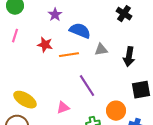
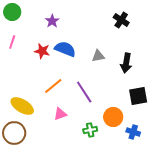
blue semicircle: (80, 31) -> (65, 49), moved
orange line: (69, 55) -> (53, 86), moved, turned -30

